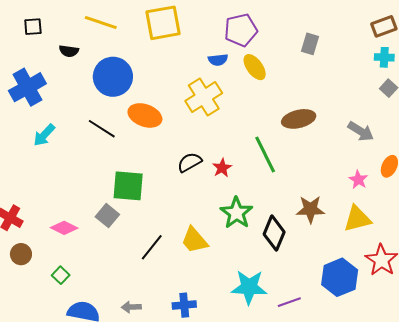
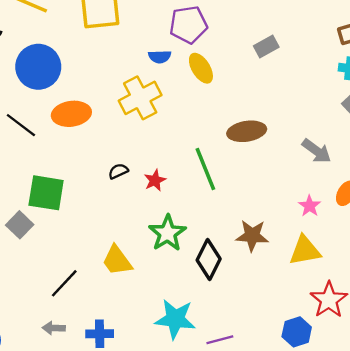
gray rectangle: (310, 44) -> (266, 47), turned 40
orange ellipse: (145, 115) -> (71, 114), turned -32
black semicircle: (190, 162) -> (118, 171), size x0.7
black line: (152, 247) -> (64, 283), moved
blue hexagon: (340, 277) -> (297, 332), moved, size x0.7
gray arrow: (131, 307) -> (54, 328), moved

